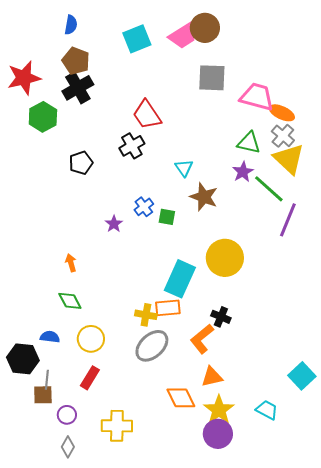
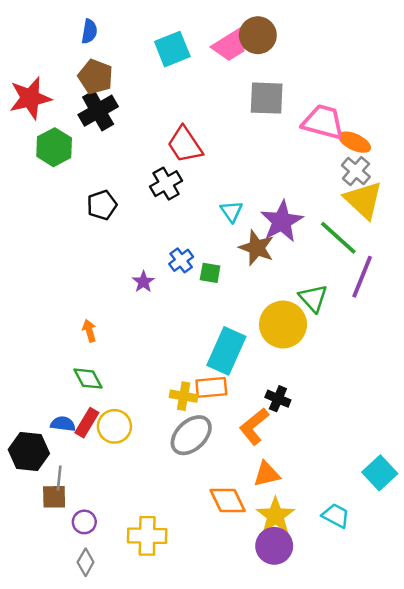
green triangle: (249, 143) -> (313, 298), moved, turned 35
purple star: (243, 172) -> (282, 221), moved, size x1.6
red rectangle: (90, 378) -> (87, 423), moved

